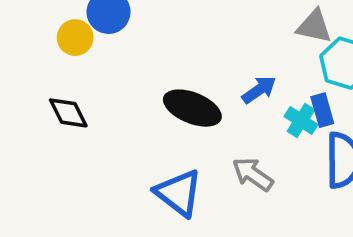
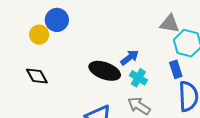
blue arrow: (259, 90) -> (130, 57), moved
cyan cross: (301, 120) -> (138, 78), moved

